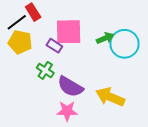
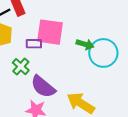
green arrow: (105, 38) -> (85, 44), turned 30
purple rectangle: (54, 46) -> (34, 44), turned -42

